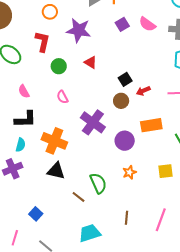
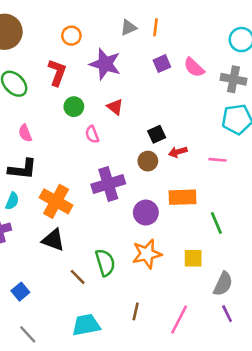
pink semicircle: (62, 97) -> (92, 134), moved
purple cross: (93, 122) -> (108, 184), turned 30
orange star: (129, 172) -> (147, 254), size x1.6

